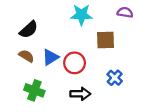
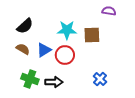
cyan star: (81, 15) -> (67, 30), moved
blue cross: (115, 78) -> (100, 79), moved
black arrow: (80, 94) -> (54, 82), moved

